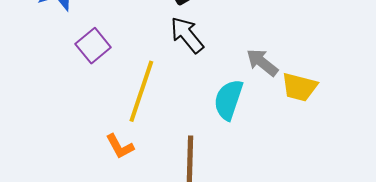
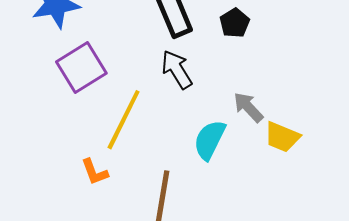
purple square: (93, 46) -> (81, 67), size x1.4

